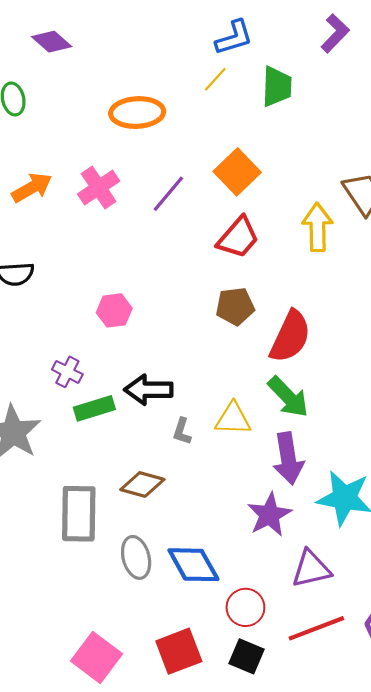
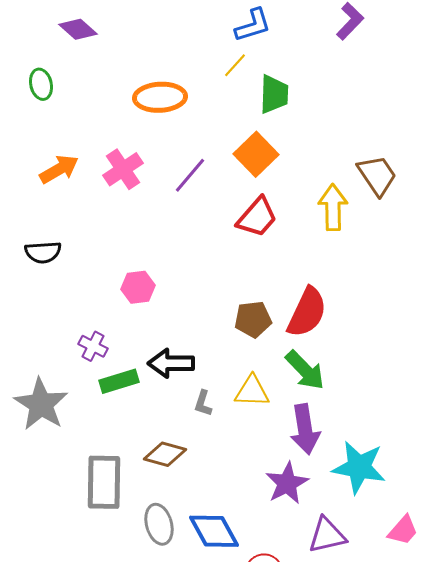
green trapezoid: (277, 86) -> (274, 94), moved
brown pentagon: (235, 306) -> (253, 319), moved

